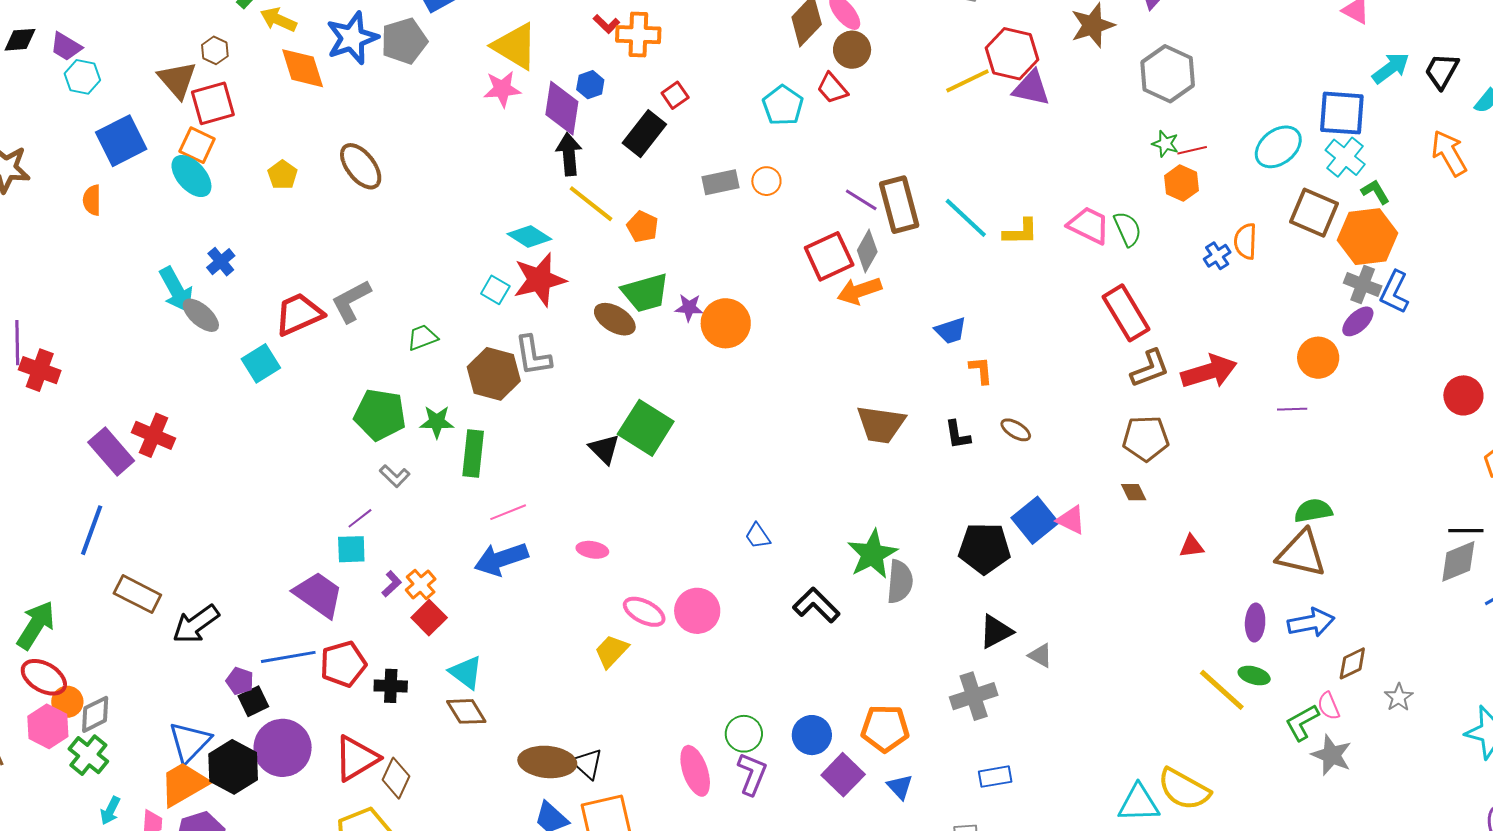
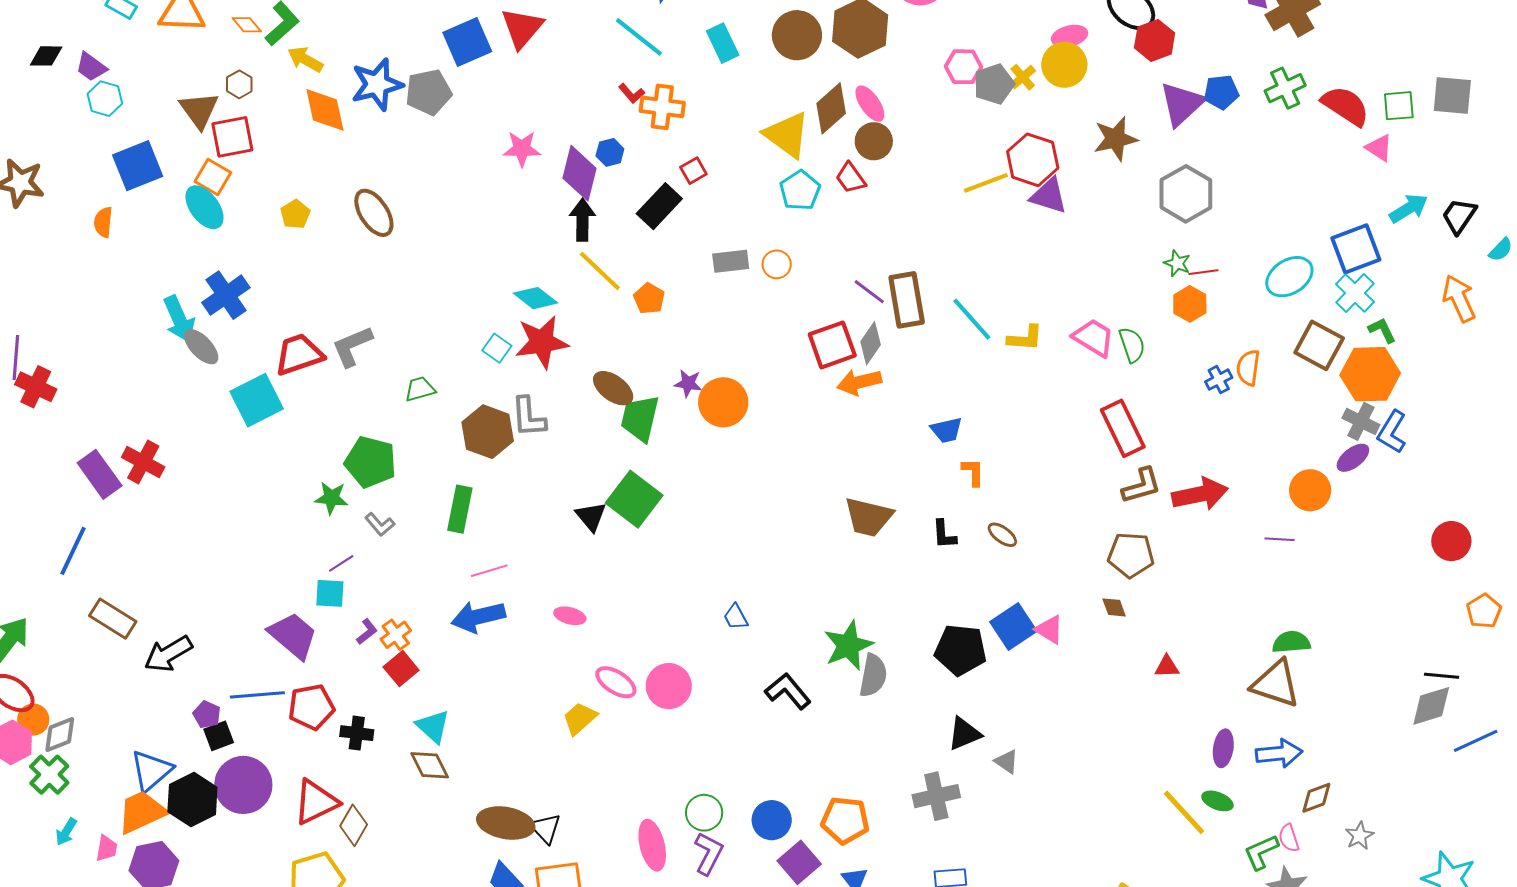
yellow triangle: (515, 46) -> (787, 135), moved
blue square: (1342, 113) -> (1356, 249), turned -30
blue cross: (221, 262) -> (226, 295), size x1.6
green trapezoid: (645, 293) -> (640, 418), moved, turned 114
cyan square: (261, 363) -> (257, 400), size x1.4
green star: (437, 422) -> (331, 498), moved

